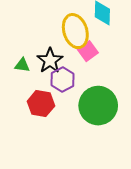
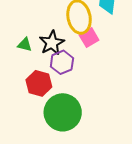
green circle: (98, 106) -> (63, 112), moved

